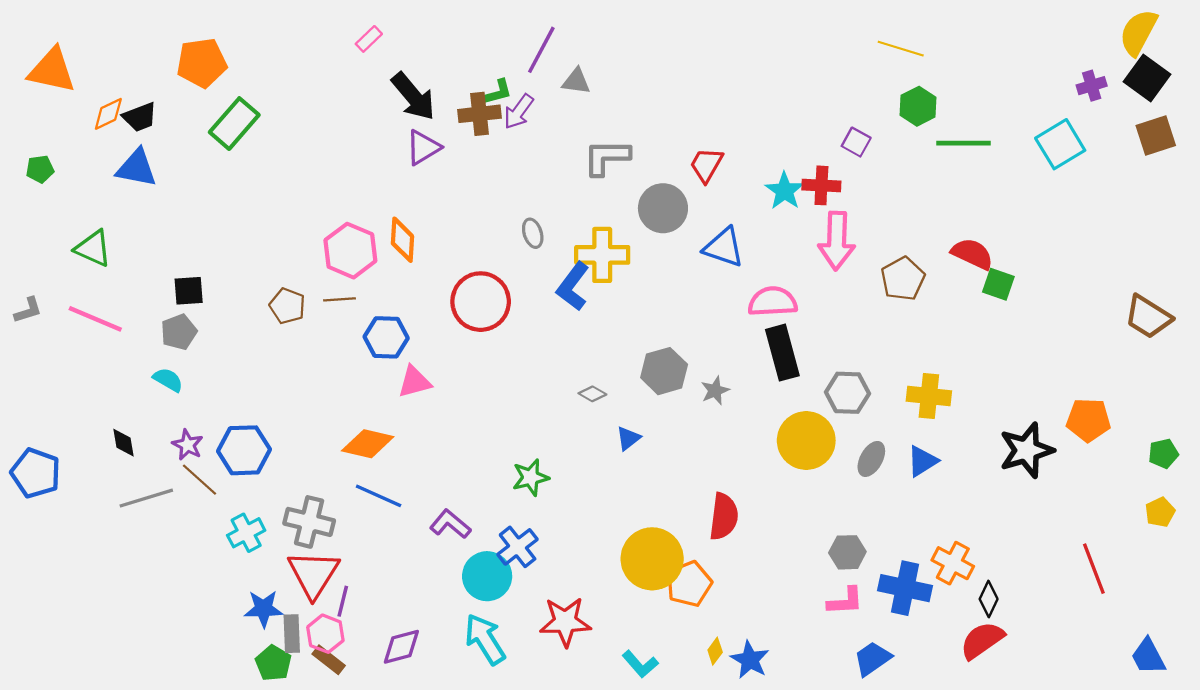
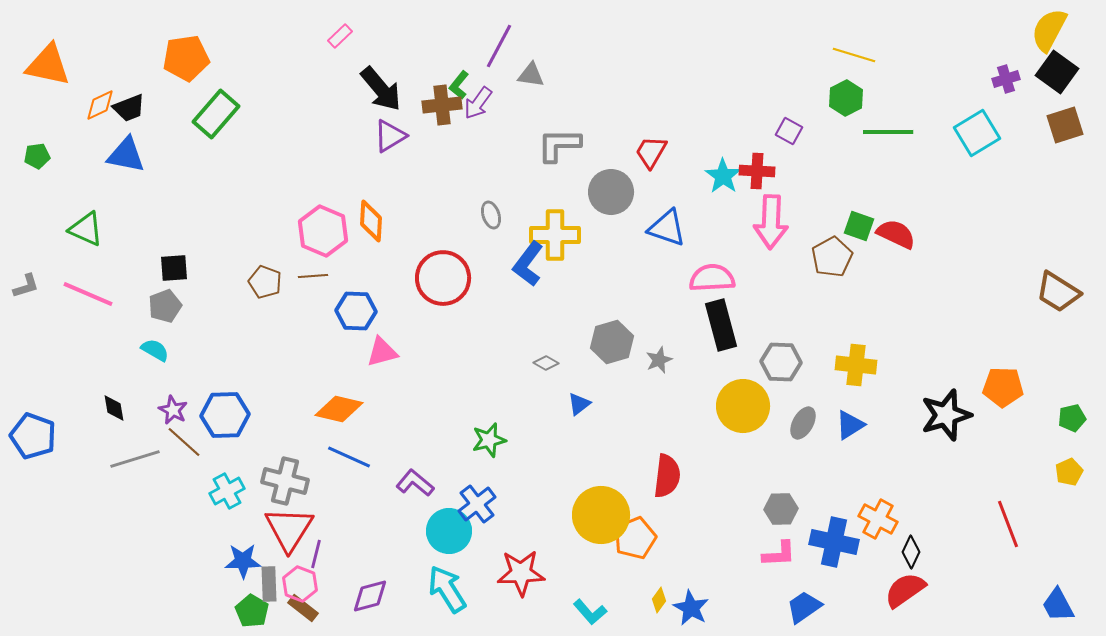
yellow line: (901, 49) -> (854, 55), moved
green L-shape: (498, 92) -> (459, 85), turned 144
green square: (998, 284) -> (859, 226), moved

